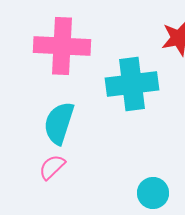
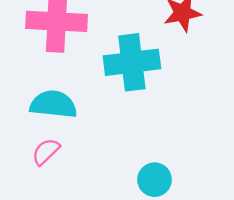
cyan semicircle: (59, 123) -> (53, 104), turned 78

